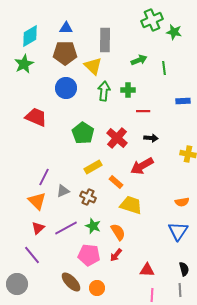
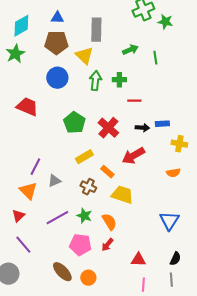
blue rectangle: (183, 101) -> (162, 124), moved
brown cross: (88, 197) -> (88, 187), moved
orange semicircle: (182, 202) -> (173, 173), moved
red triangle: (38, 228) -> (18, 216), moved
black semicircle: (184, 269) -> (175, 259), turned 40

